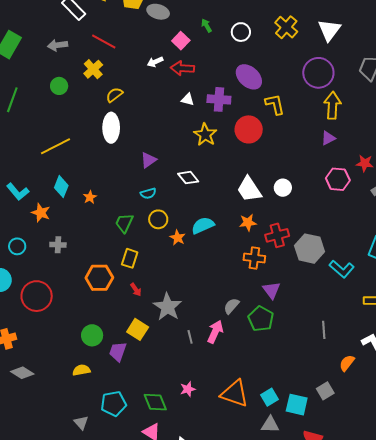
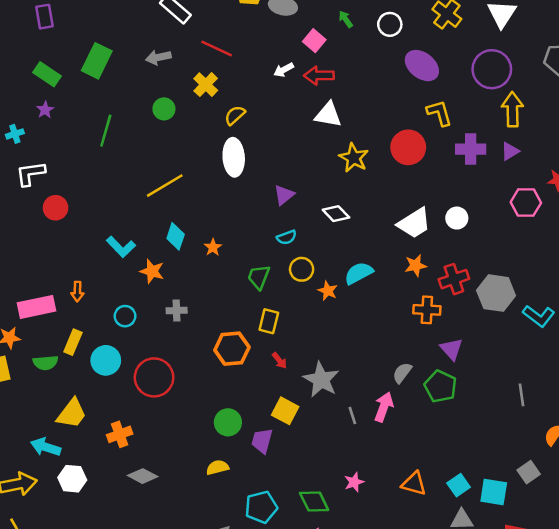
purple ellipse: (249, 77) -> (422, 66), moved
white triangle: (188, 99) -> (328, 115), size x1.6
purple cross: (219, 99) -> (471, 149), moved
white trapezoid: (249, 189) -> (414, 223), turned -84
orange triangle: (235, 394) -> (414, 484), size x0.7

